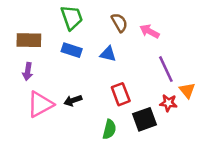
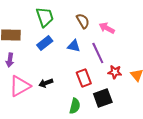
blue rectangle: (72, 50) -> (45, 43), turned -56
purple line: (166, 69) -> (98, 53), moved
red star: (168, 103) -> (115, 72), moved

